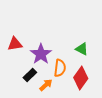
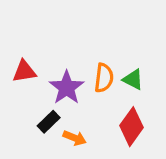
orange semicircle: (60, 68) -> (104, 78), moved
orange arrow: (46, 85) -> (75, 138), turned 64

